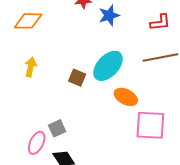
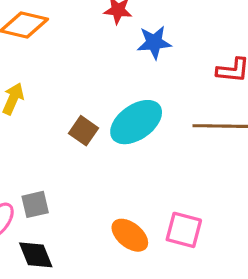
orange ellipse: (126, 97) -> (130, 235), moved
pink square: (150, 125) -> (184, 230), size x0.7

